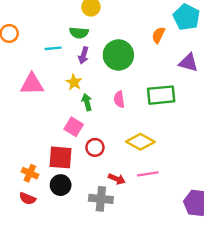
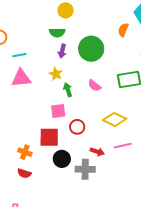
cyan line: (53, 48) -> (19, 55), moved
pink semicircle: (119, 99) -> (94, 86), turned -40
pink square: (74, 127) -> (58, 111), turned -35
black circle: (61, 185) -> (62, 159), moved

